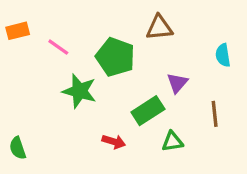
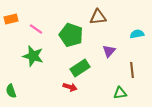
cyan semicircle: (223, 55) -> (137, 34), turned 88
green star: (80, 91) -> (33, 56), moved
green rectangle: (148, 111) -> (80, 68), moved
green triangle: (172, 142) -> (120, 93), moved

